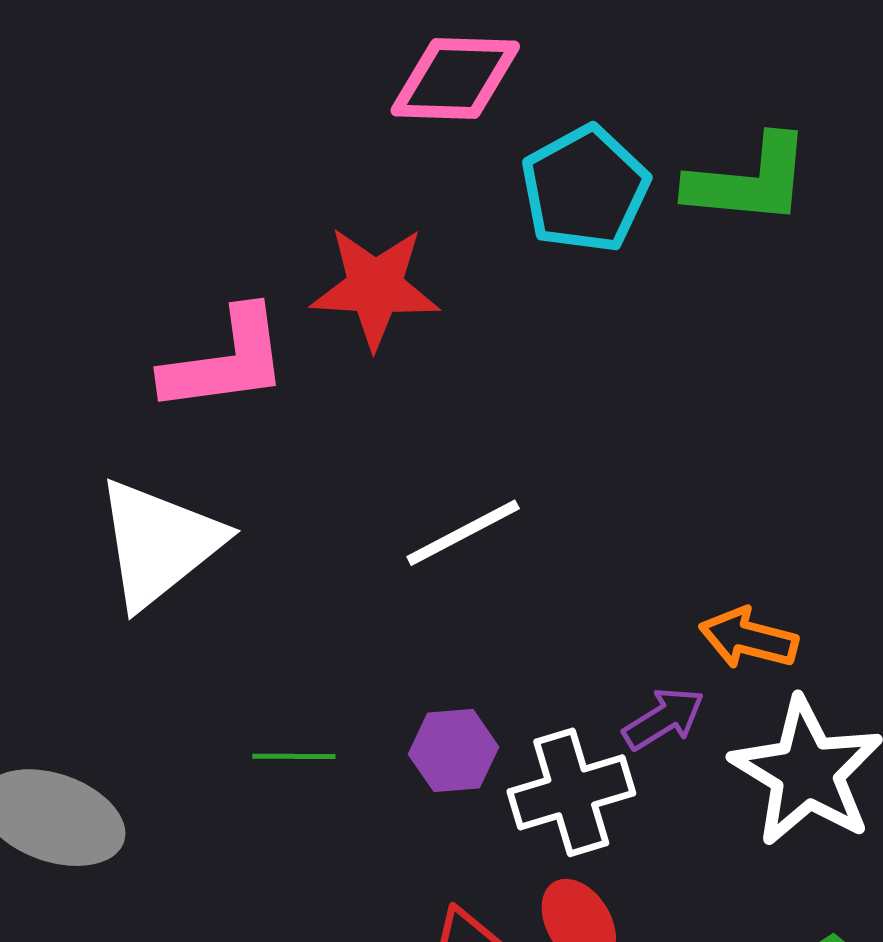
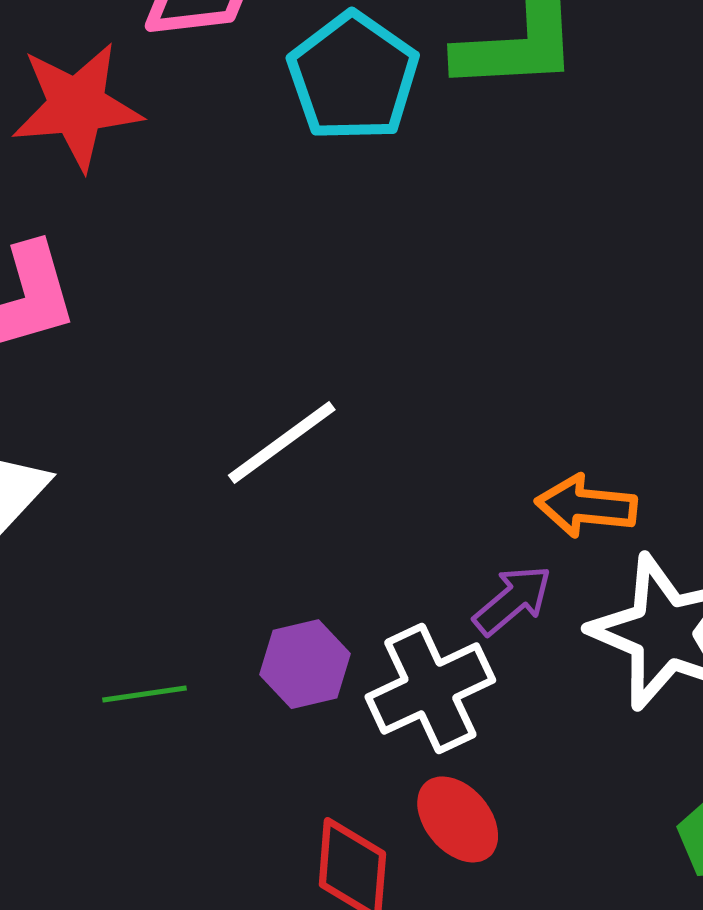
red star: (375, 287) -> (77, 106), moved

